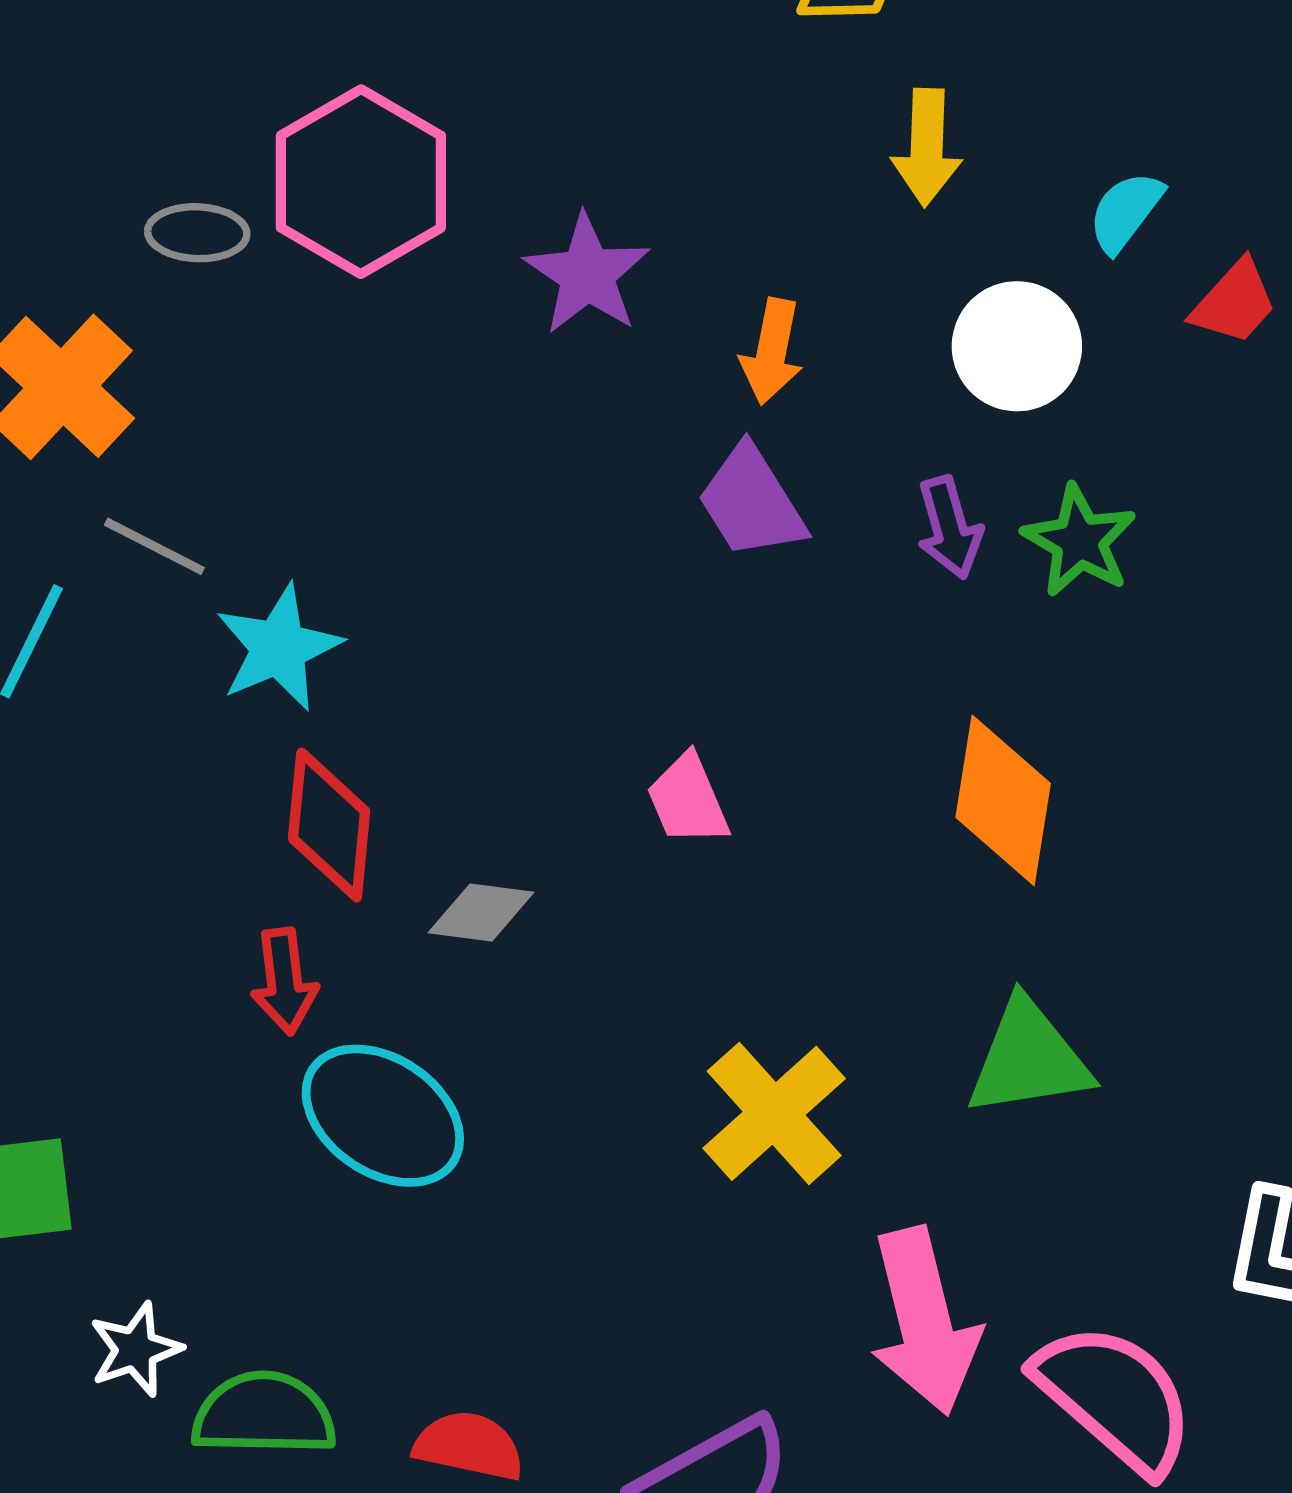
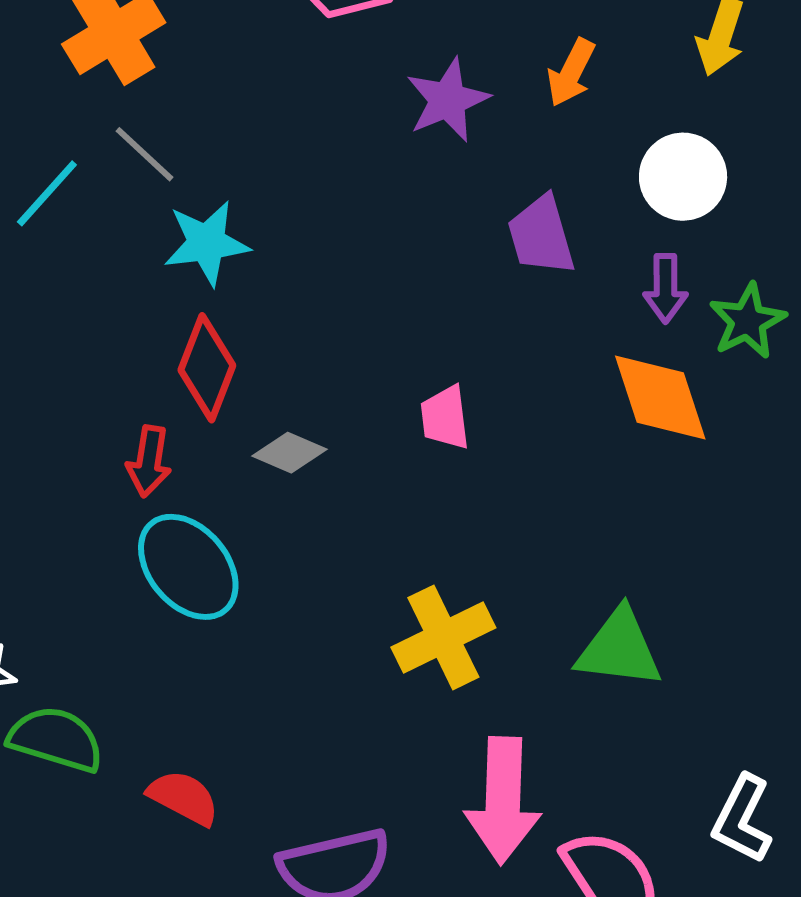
purple star: (587, 274) -> (448, 100), moved
white circle: (1017, 346) -> (683, 177), moved
orange arrow: (772, 352) -> (571, 73), moved
orange diamond: (1003, 800) -> (660, 397), moved, turned -43

